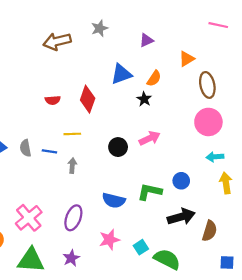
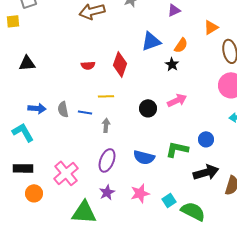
purple ellipse: (73, 218) -> (107, 160), moved
purple star: (71, 258) -> (107, 192), moved
green triangle: (31, 260) -> (84, 212), moved

